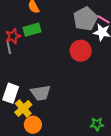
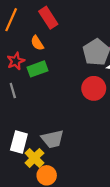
red star: (13, 36) -> (16, 61), moved

